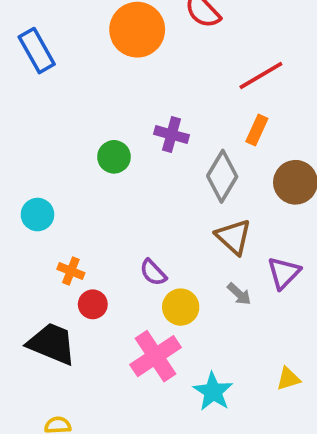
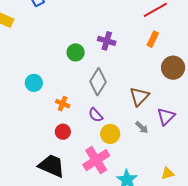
gray diamond: (222, 176) -> (98, 82), moved
brown triangle: (234, 237) -> (139, 96), turned 30
orange cross: (71, 271) -> (63, 104), moved
black trapezoid: (52, 344) -> (52, 166), moved

